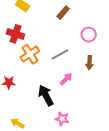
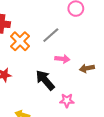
brown arrow: (89, 63) -> (87, 68), moved, turned 88
pink arrow: (66, 79) -> (62, 59), turned 64

